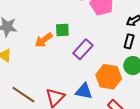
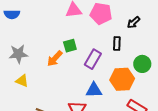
black rectangle: (129, 41) -> (117, 44), moved
blue triangle: (84, 91) -> (94, 90), moved

